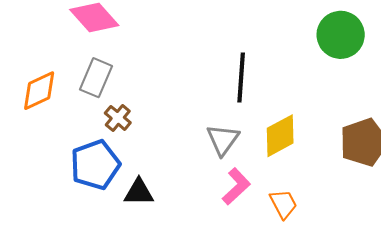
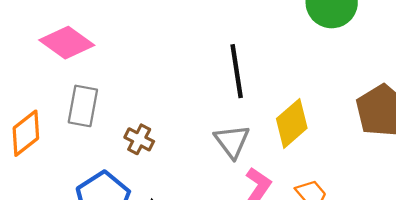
brown cross: (118, 118) -> (139, 139), moved

